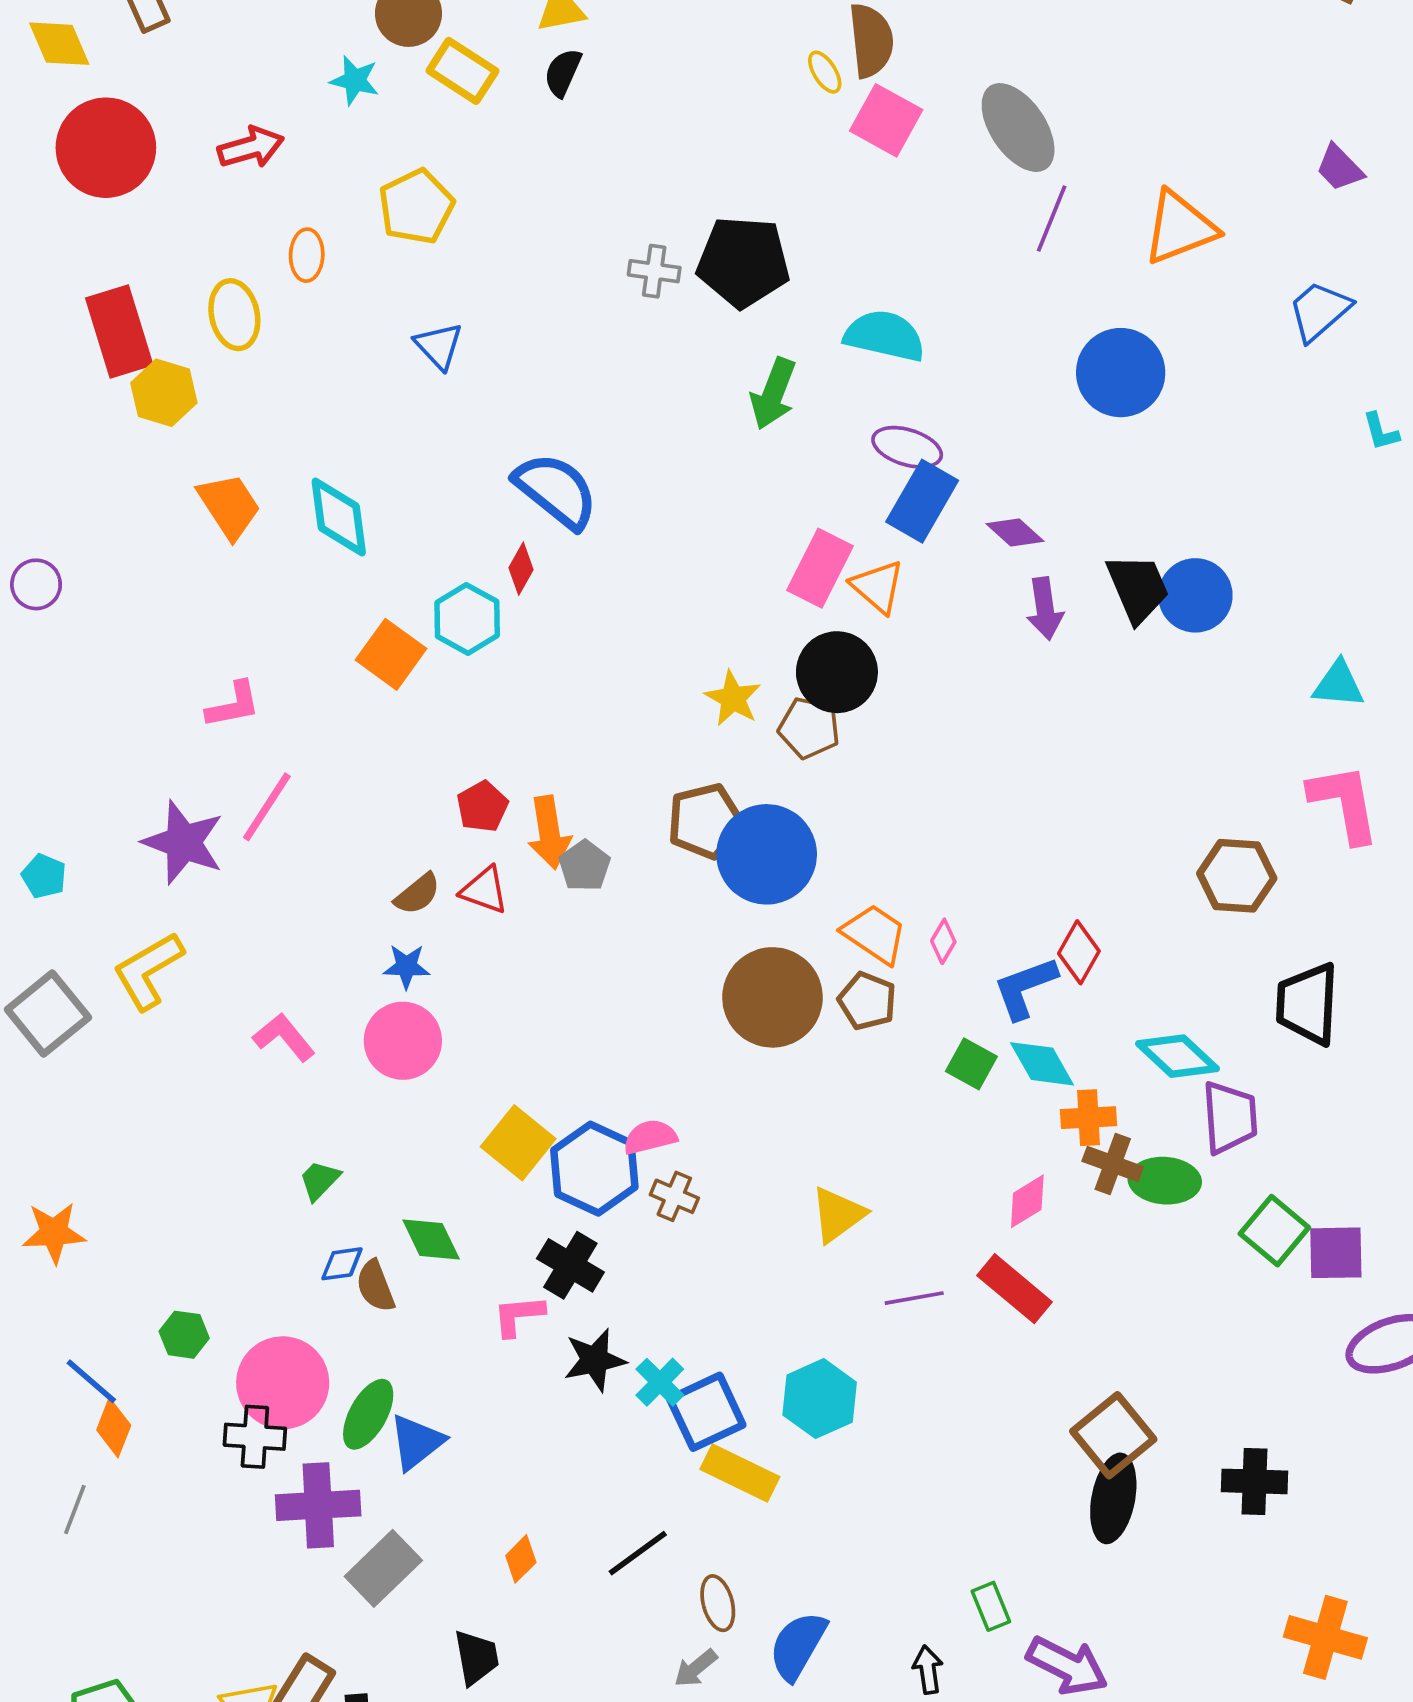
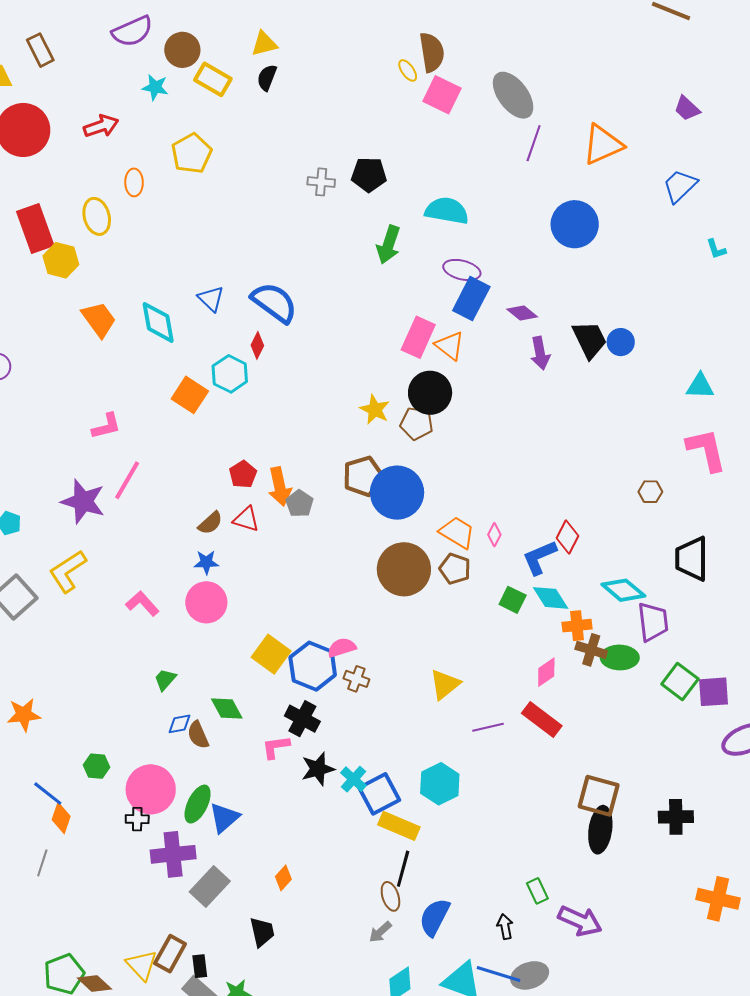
black pentagon: (743, 262) -> (369, 175), size x0.7
blue triangle: (439, 346) -> (211, 299), moved
blue circle: (1195, 595) -> (621, 342), size x0.7
brown hexagon: (1237, 876) -> (650, 492), size x0.6
brown square: (1113, 1435) -> (599, 796), turned -33
black cross: (255, 1437) -> (137, 819), size x0.7
black line: (638, 1553) -> (403, 869), moved, turned -36

